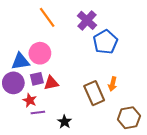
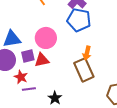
blue pentagon: (105, 42) -> (79, 20), moved, turned -30
pink circle: (40, 53) -> (46, 38), moved
orange arrow: (113, 84) -> (87, 53), moved

